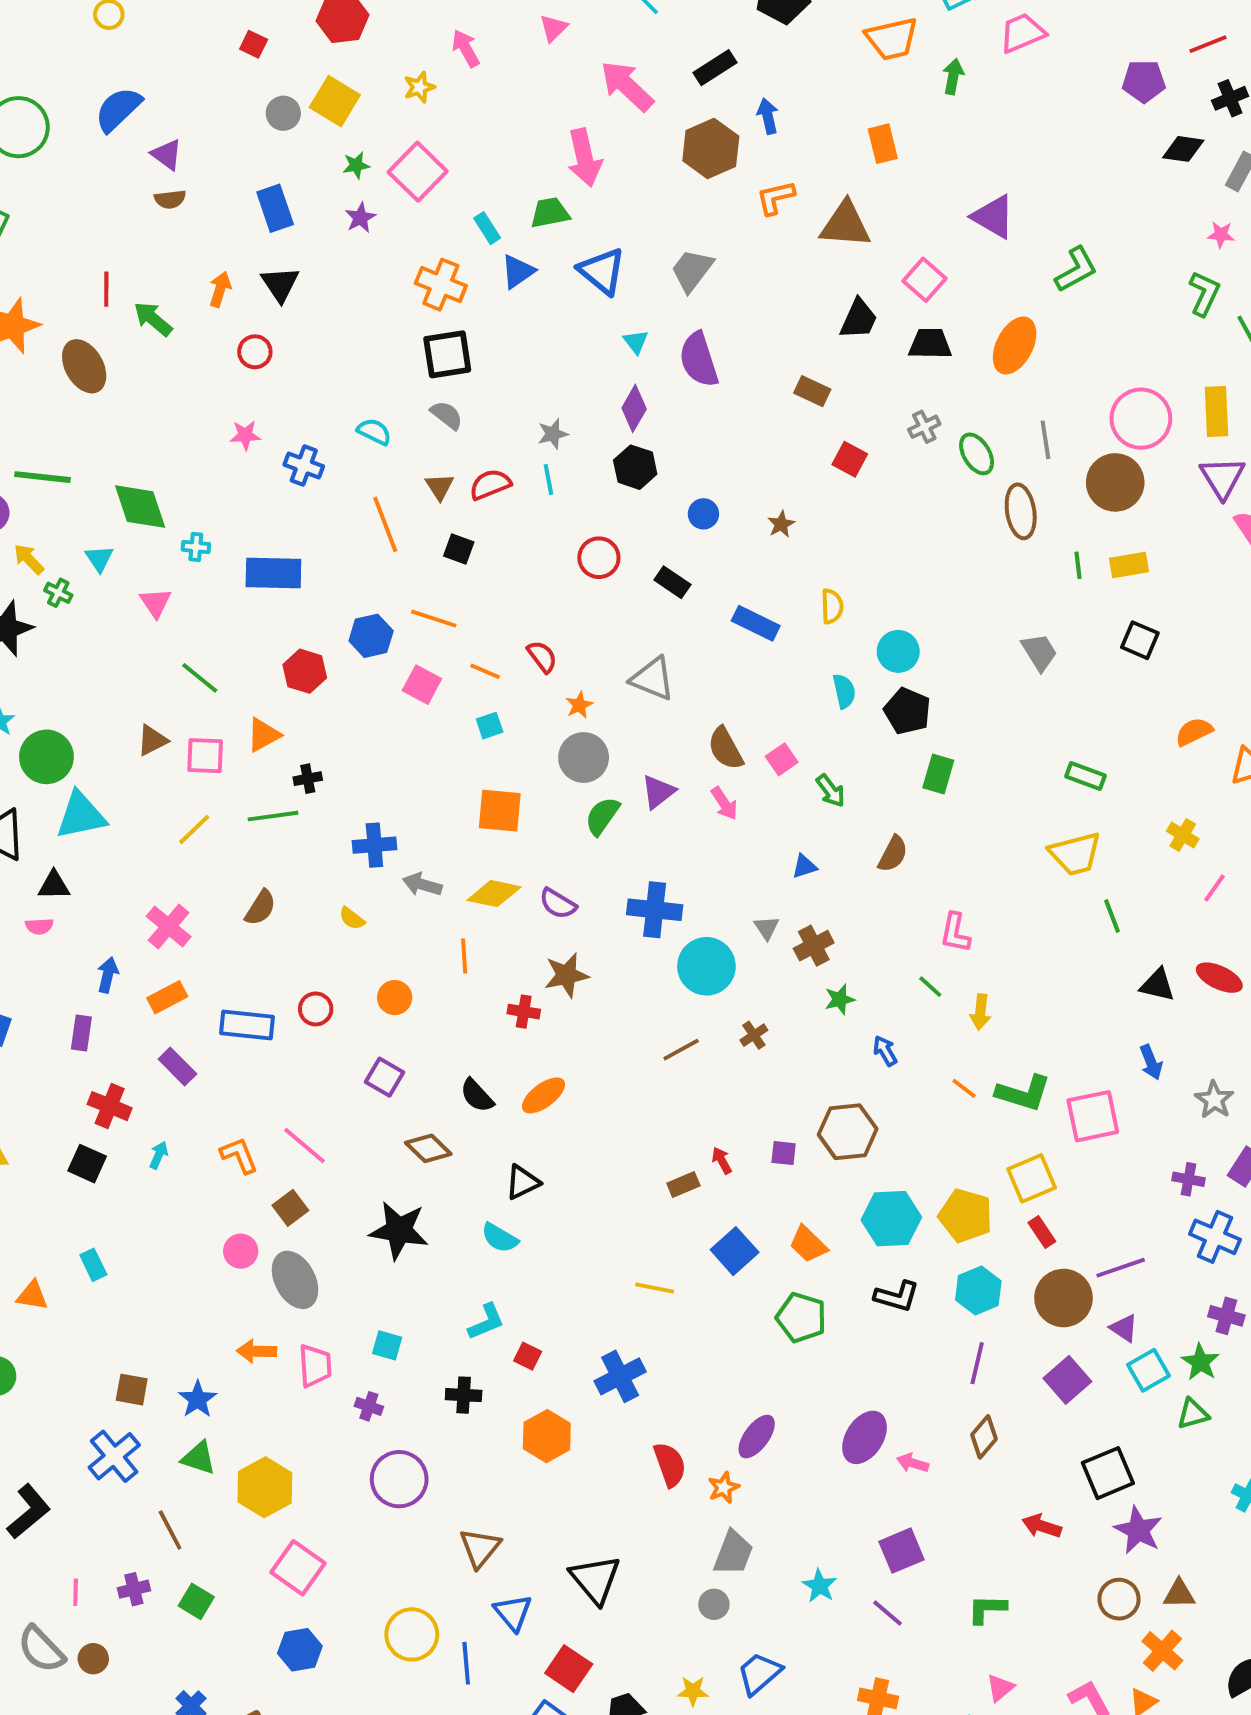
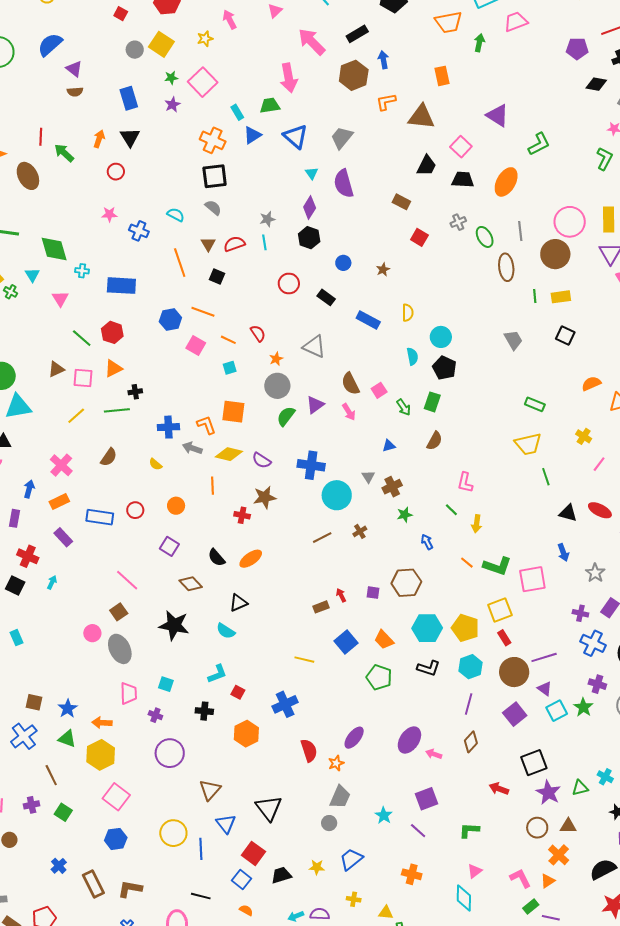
red hexagon: (305, 671) -> (112, 332), moved
green rectangle: (938, 774) -> (432, 402), moved
orange L-shape: (239, 1155) -> (206, 425), moved
orange arrow: (256, 1351) -> (102, 723), moved
green triangle: (1193, 1414) -> (580, 788), moved

